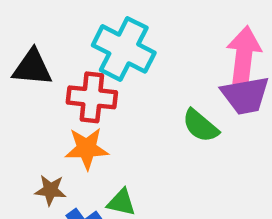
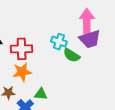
cyan cross: (124, 49) -> (59, 42), moved, size x0.6

